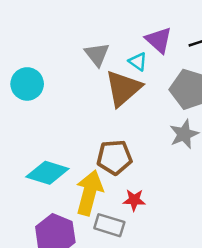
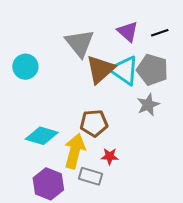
gray triangle: (97, 54) -> (80, 43), size x1.5
cyan triangle: (138, 62) -> (124, 70), moved, size x2.0

